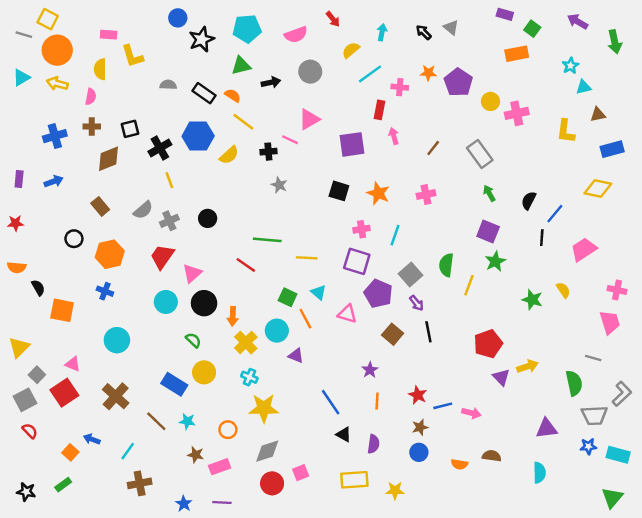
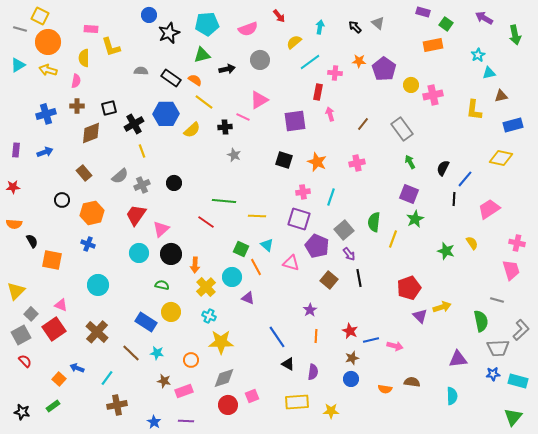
green semicircle: (193, 340) -> (162, 285), turned -32

